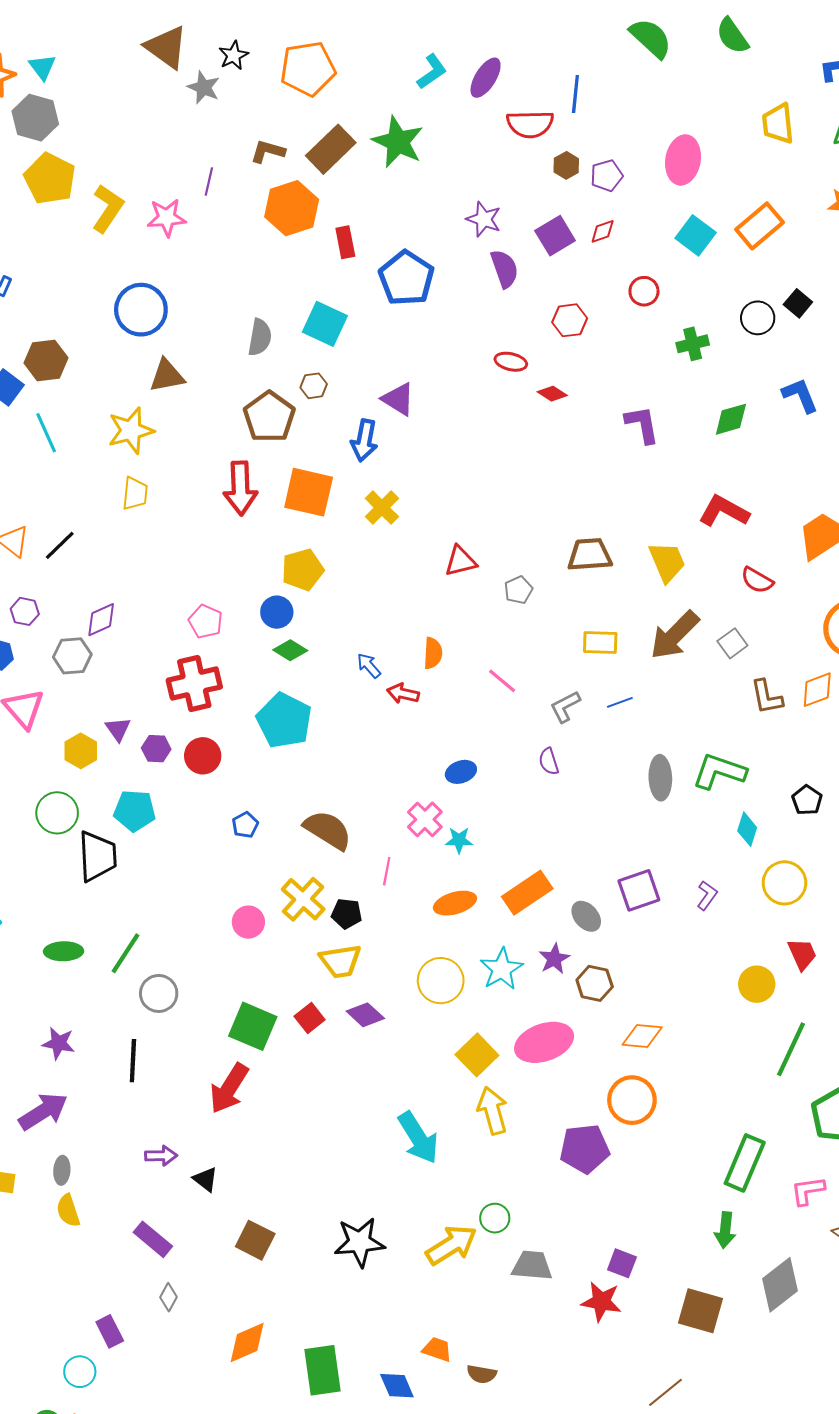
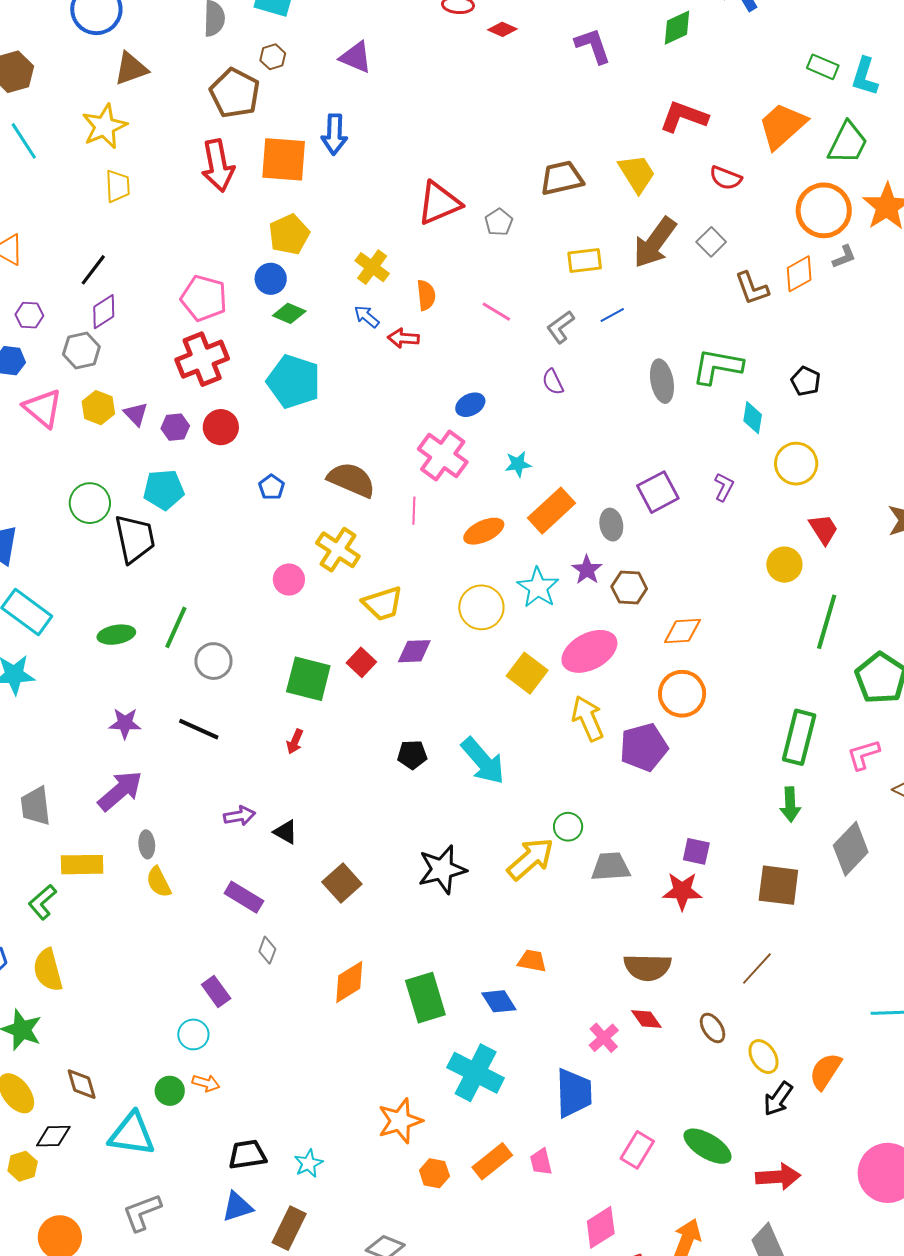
blue arrow: (364, 440) -> (334, 134), moved
yellow cross: (382, 508) -> (372, 267), moved
black line: (60, 545) -> (93, 270), moved
red triangle: (461, 561) -> (439, 203), size x1.4
pink pentagon: (206, 622) -> (204, 298), size x1.4
yellow hexagon: (81, 751) -> (98, 408), moved
pink cross: (425, 819) -> (443, 456), size x1.4
cyan star: (459, 840) -> (518, 464), moved
black pentagon: (347, 914) -> (412, 755), moved
gray ellipse: (586, 916) -> (611, 525), turned 40
purple diamond: (365, 1015) -> (414, 651), turned -36
black line: (133, 1061) -> (199, 729), turned -60
red arrow: (229, 1088) -> (295, 742), size x0.5
yellow arrow: (493, 1111) -> (588, 718), moved
brown square: (255, 1240) -> (342, 883), turned 30
brown semicircle: (482, 1374) -> (647, 967), moved, size x1.6

